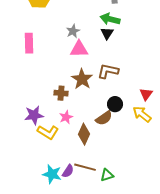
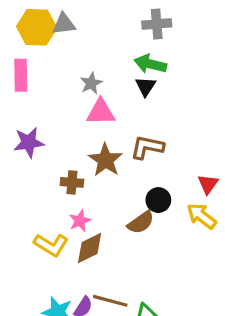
pink rectangle: (29, 43) -> (21, 75), moved
purple star: (34, 115) -> (29, 142), moved
brown diamond: (84, 134) -> (90, 248), moved, turned 40

